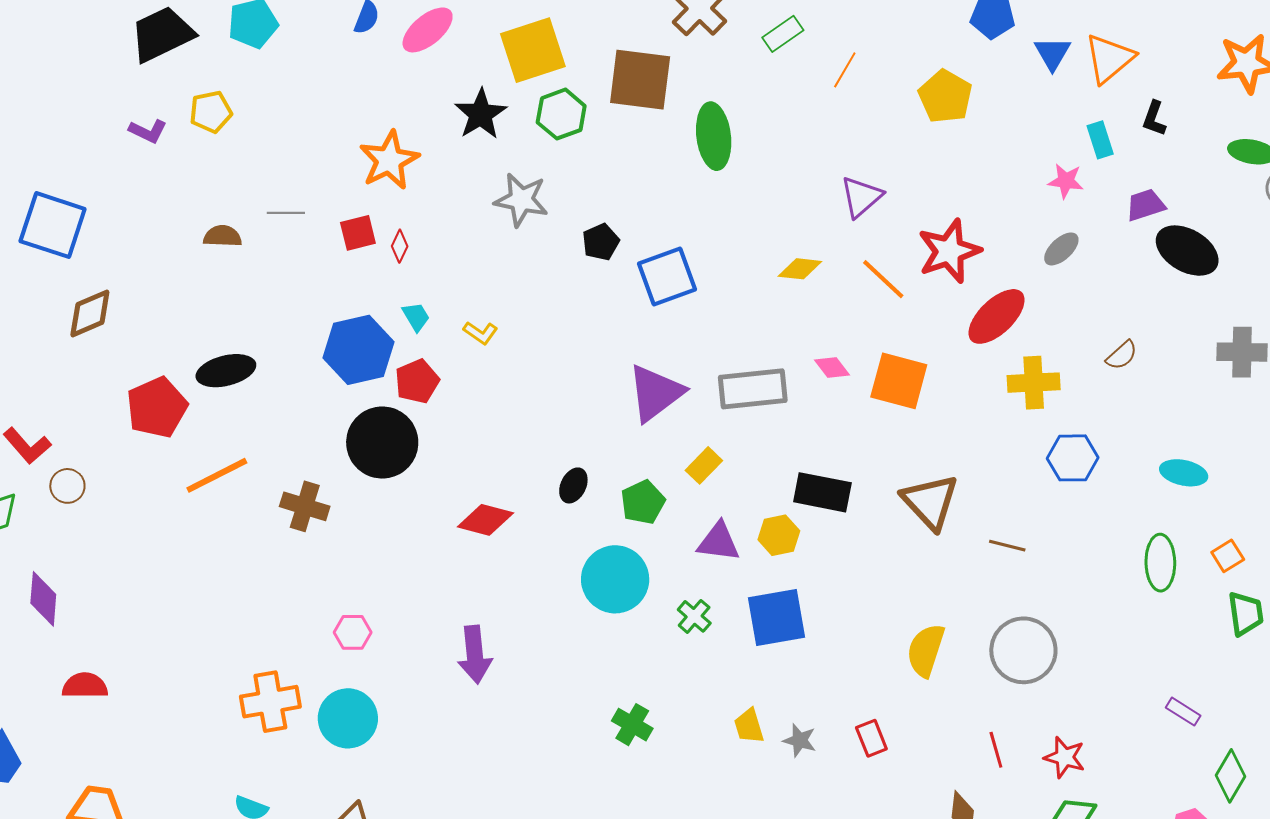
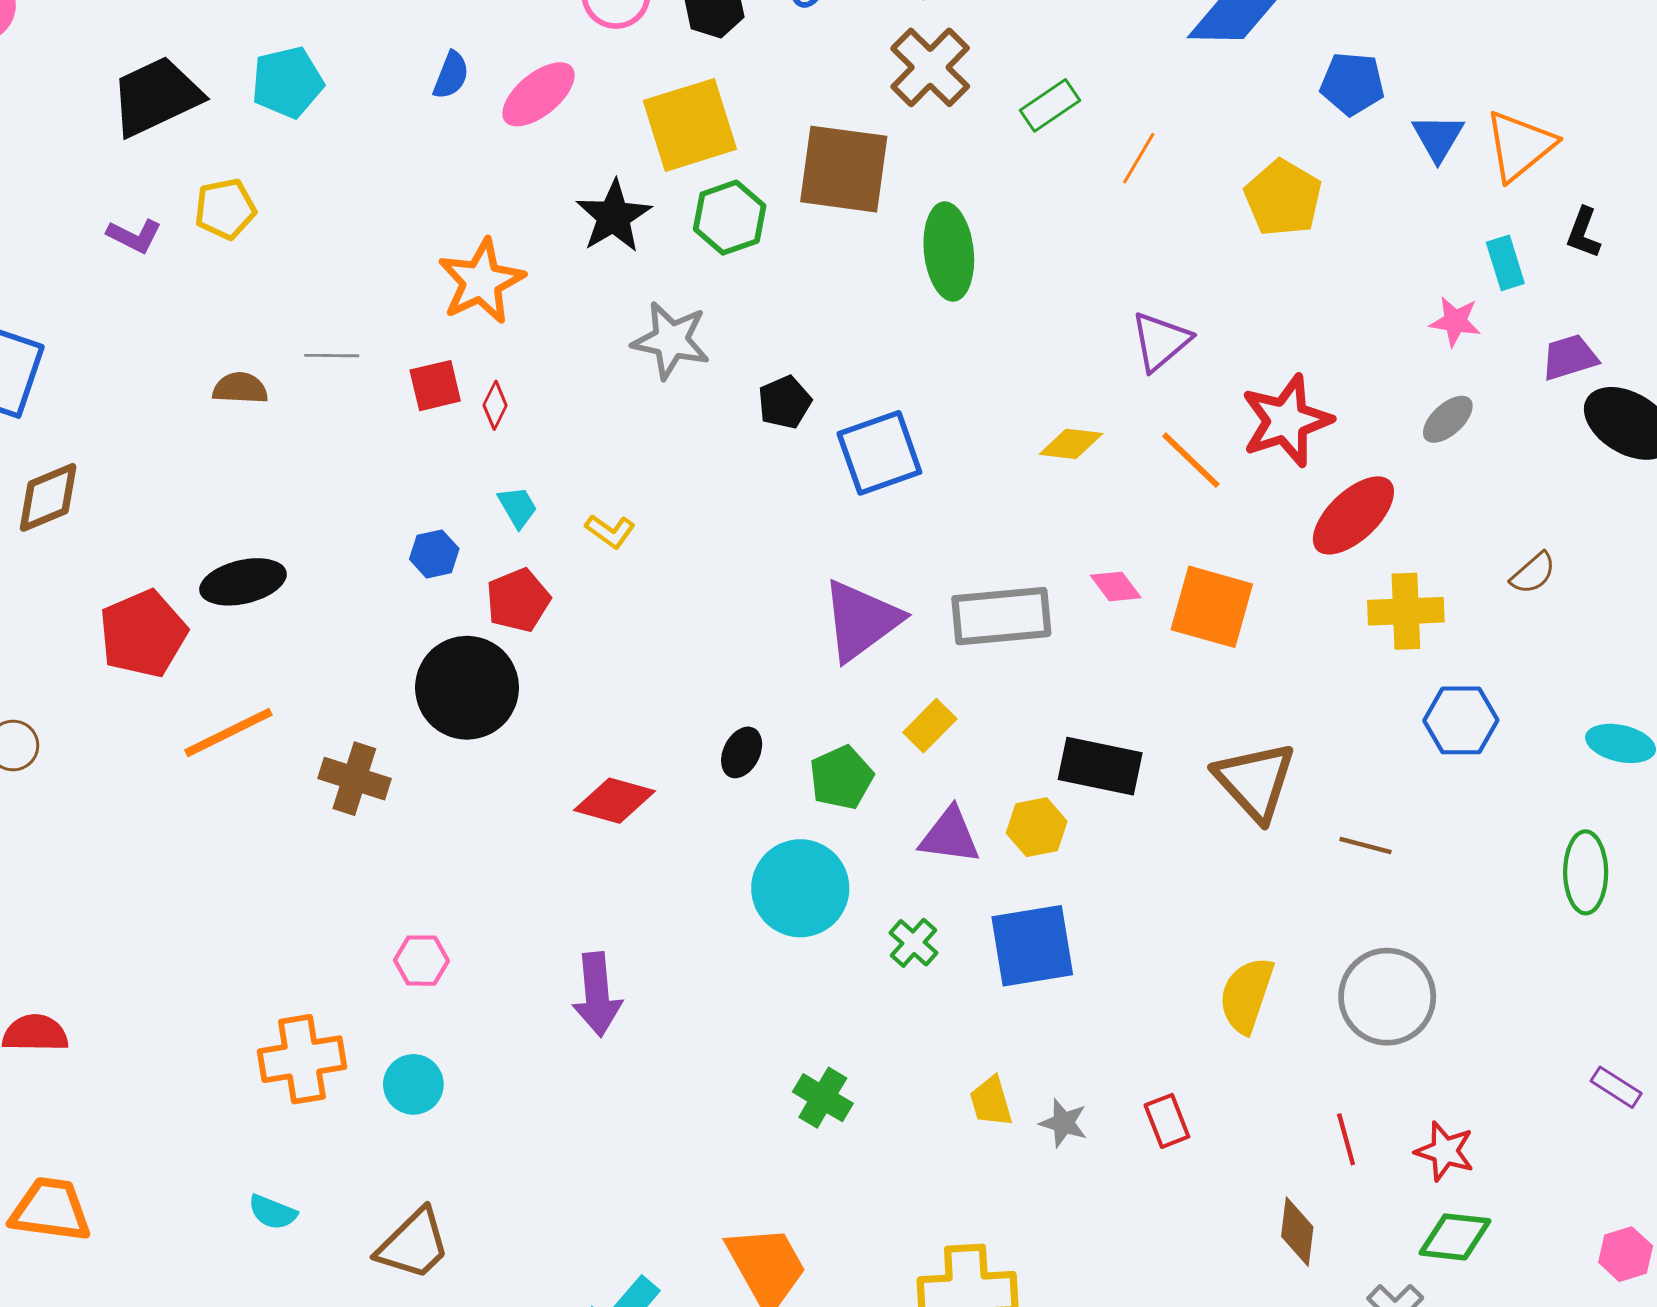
blue hexagon: (359, 350) -> (434, 554), size x0.5
cyan circle: (348, 718) -> (413, 1084), size x0.7

